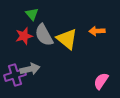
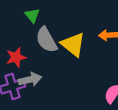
red star: (24, 36) -> (16, 57), moved

